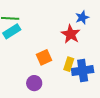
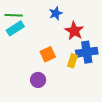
blue star: (82, 17) -> (56, 13), moved
blue cross: (83, 71) -> (87, 52), moved

